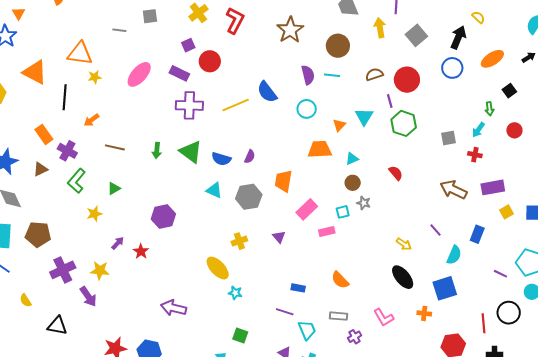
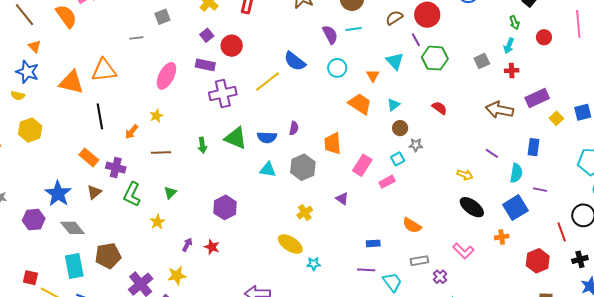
orange triangle: (35, 72) -> (71, 82), moved
yellow star: (95, 77) -> (156, 116), moved
orange trapezoid: (320, 149) -> (360, 104), turned 50
purple line: (500, 274) -> (540, 190), moved

